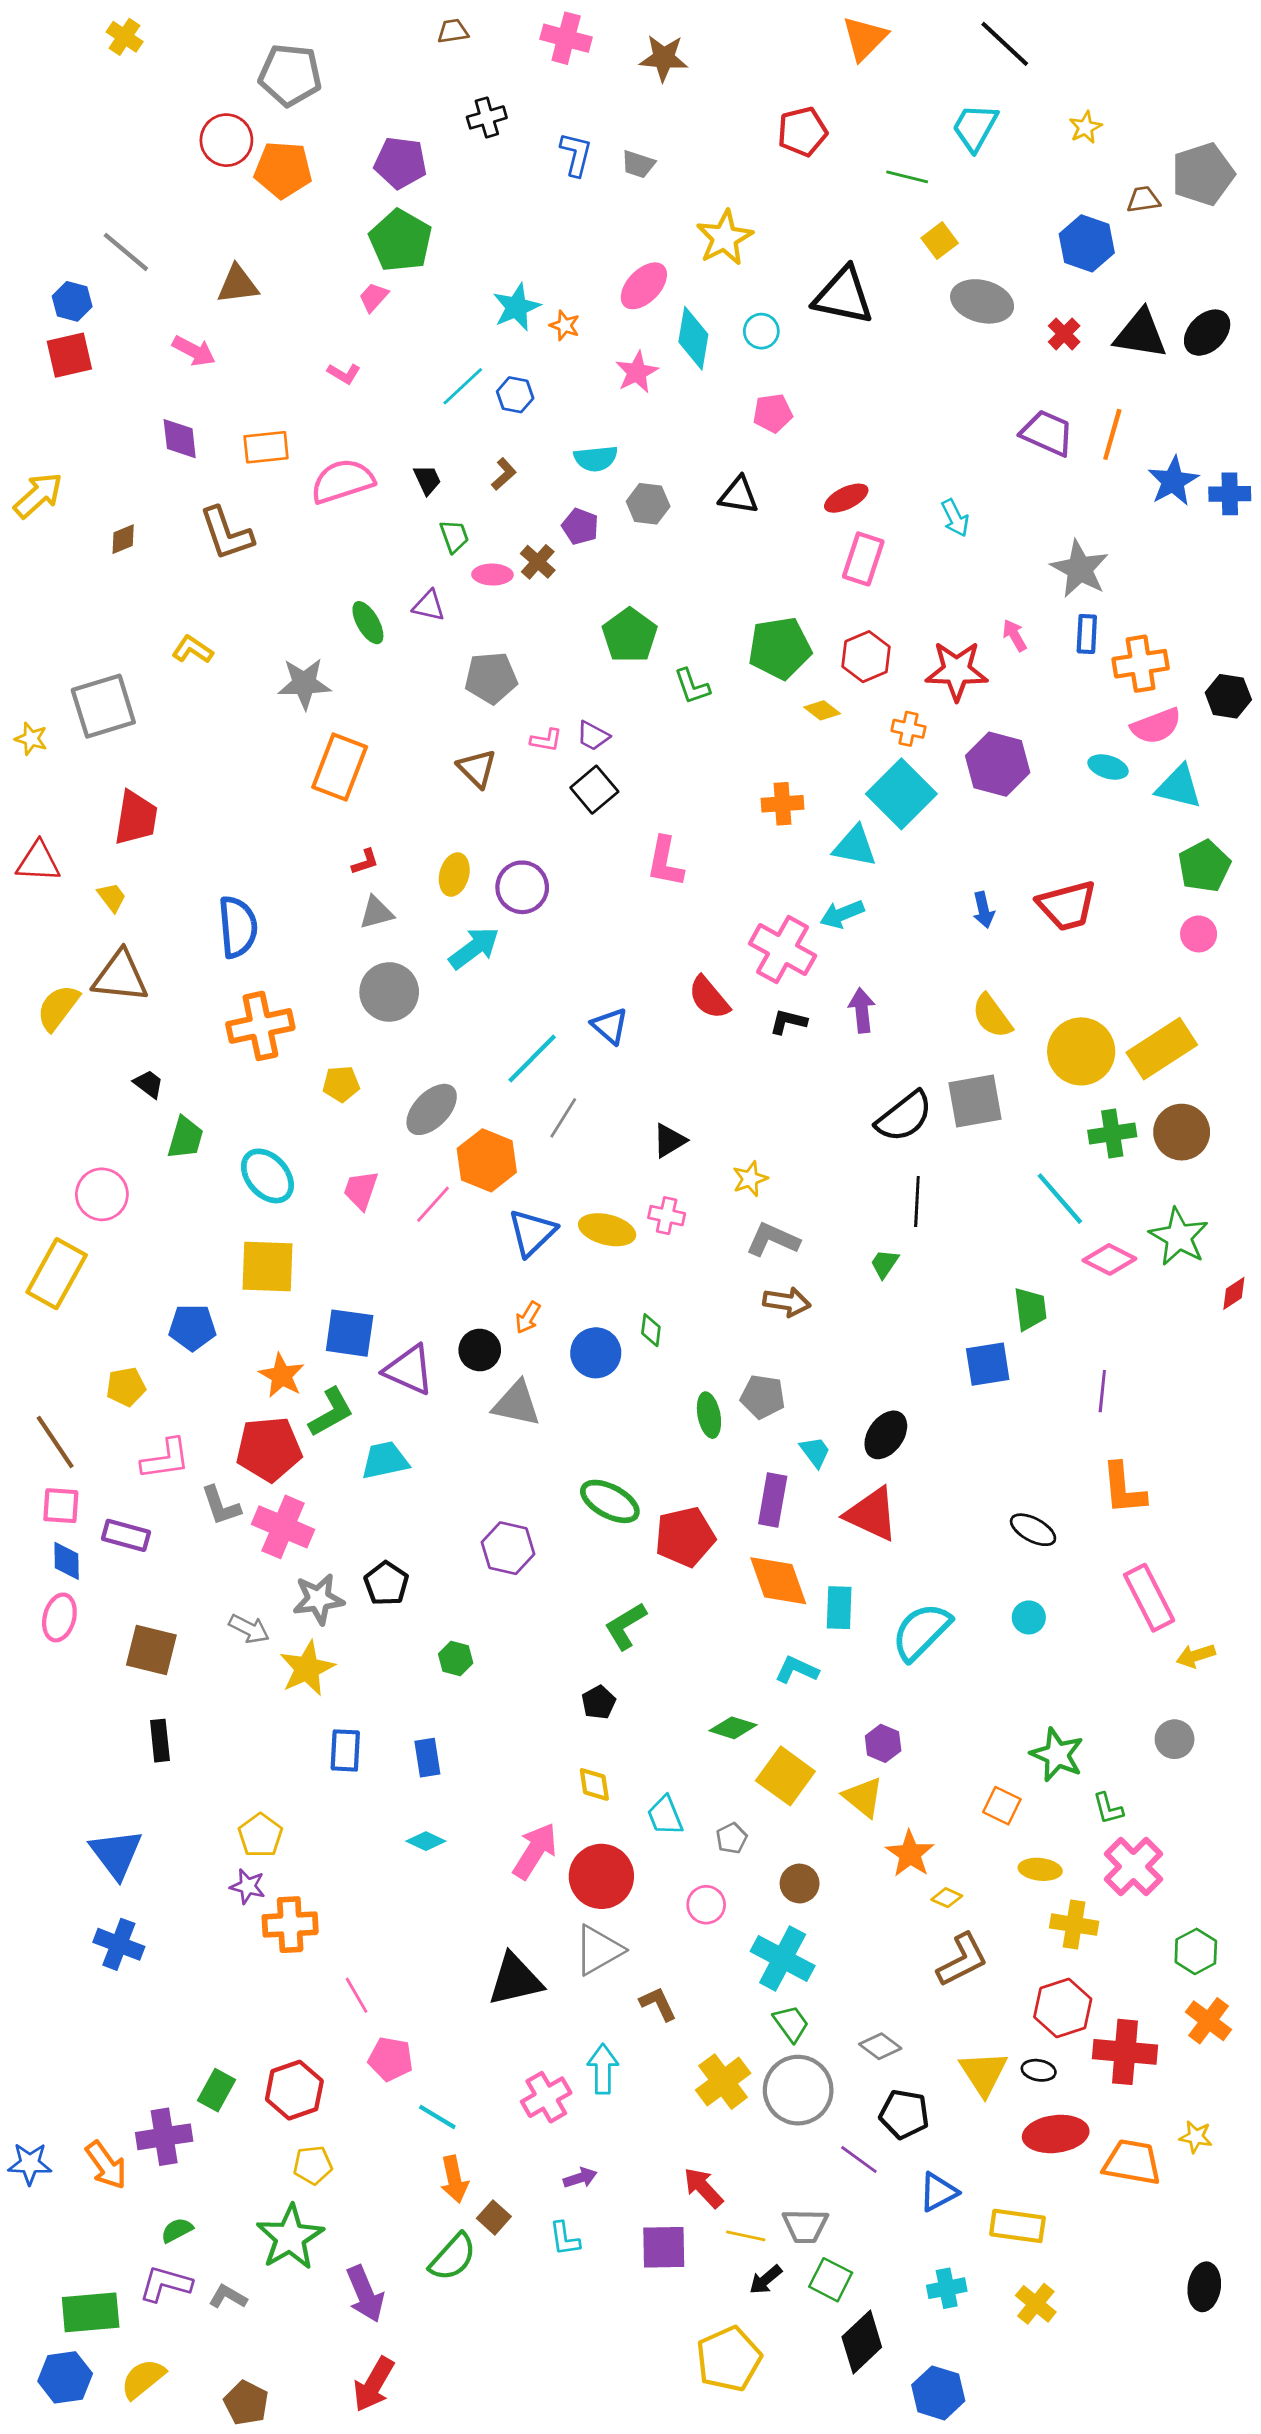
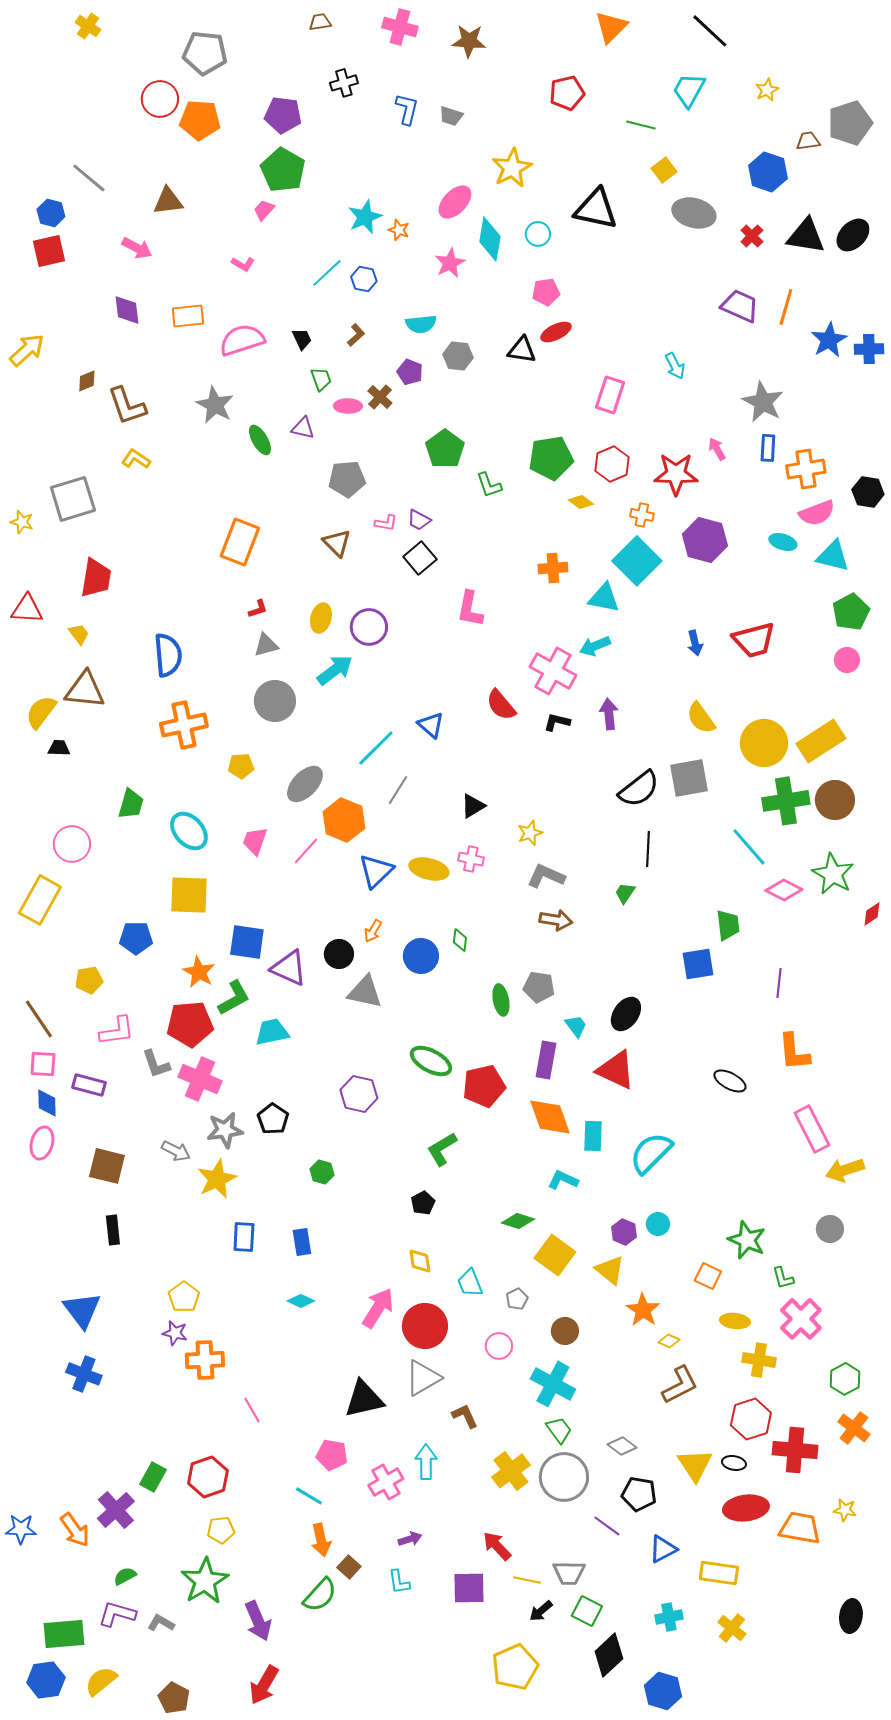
red ellipse: (846, 498) -> (556, 332), moved
brown L-shape: (226, 533) -> (127, 406), moved
gray star: (304, 683) -> (215, 405), moved, turned 30
black trapezoid: (149, 1084) -> (59, 748), moved, turned -35
green cross: (1112, 1133) -> (786, 801), size x1.4
cyan circle: (1029, 1617) -> (658, 1224), moved
yellow arrow: (1196, 1656) -> (845, 1170), size x1.4
pink pentagon: (391, 2059) -> (332, 1455), moved
purple cross: (164, 2137) -> (116, 1510), turned -33

